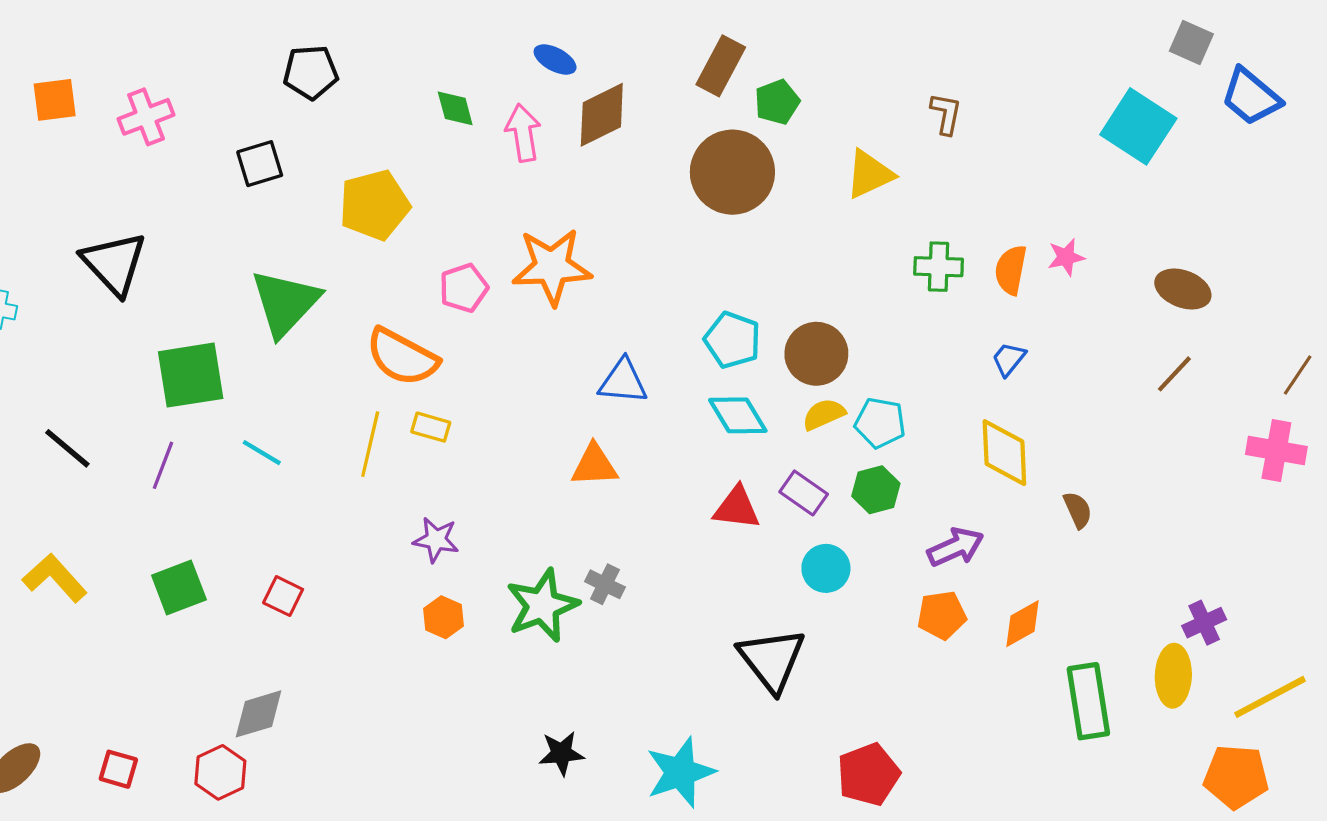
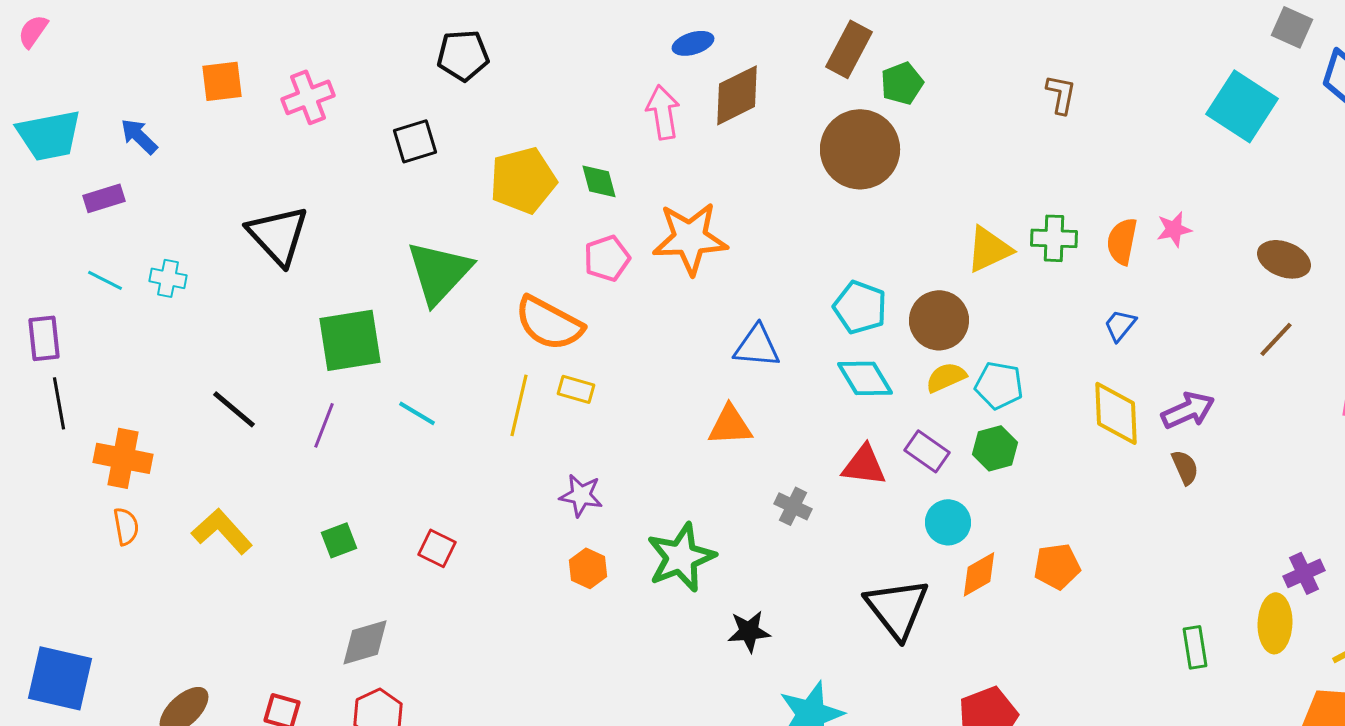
blue ellipse: (555, 59) -> (693, 43), turned -45
green diamond: (455, 108) -> (599, 181), moved
yellow triangle: (869, 174) -> (989, 249), moved
purple arrow: (956, 547) -> (1188, 410), moved
gray cross: (605, 584) -> (793, 506), moved
green square: (179, 588) -> (339, 540), size x0.7
orange diamond: (1022, 624) -> (979, 574), moved
green rectangle: (1088, 701) -> (1195, 647), size x0.6
gray diamond: (259, 714) -> (365, 642), moved
black star: (561, 753) -> (749, 631), moved

